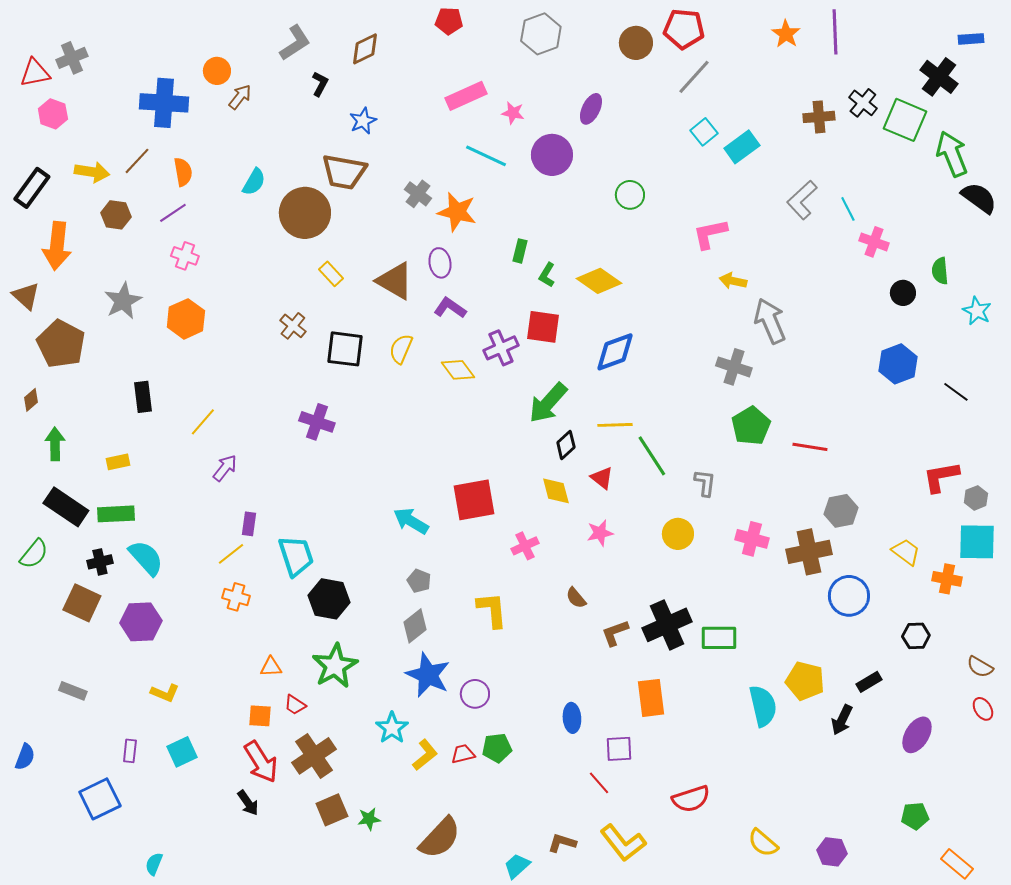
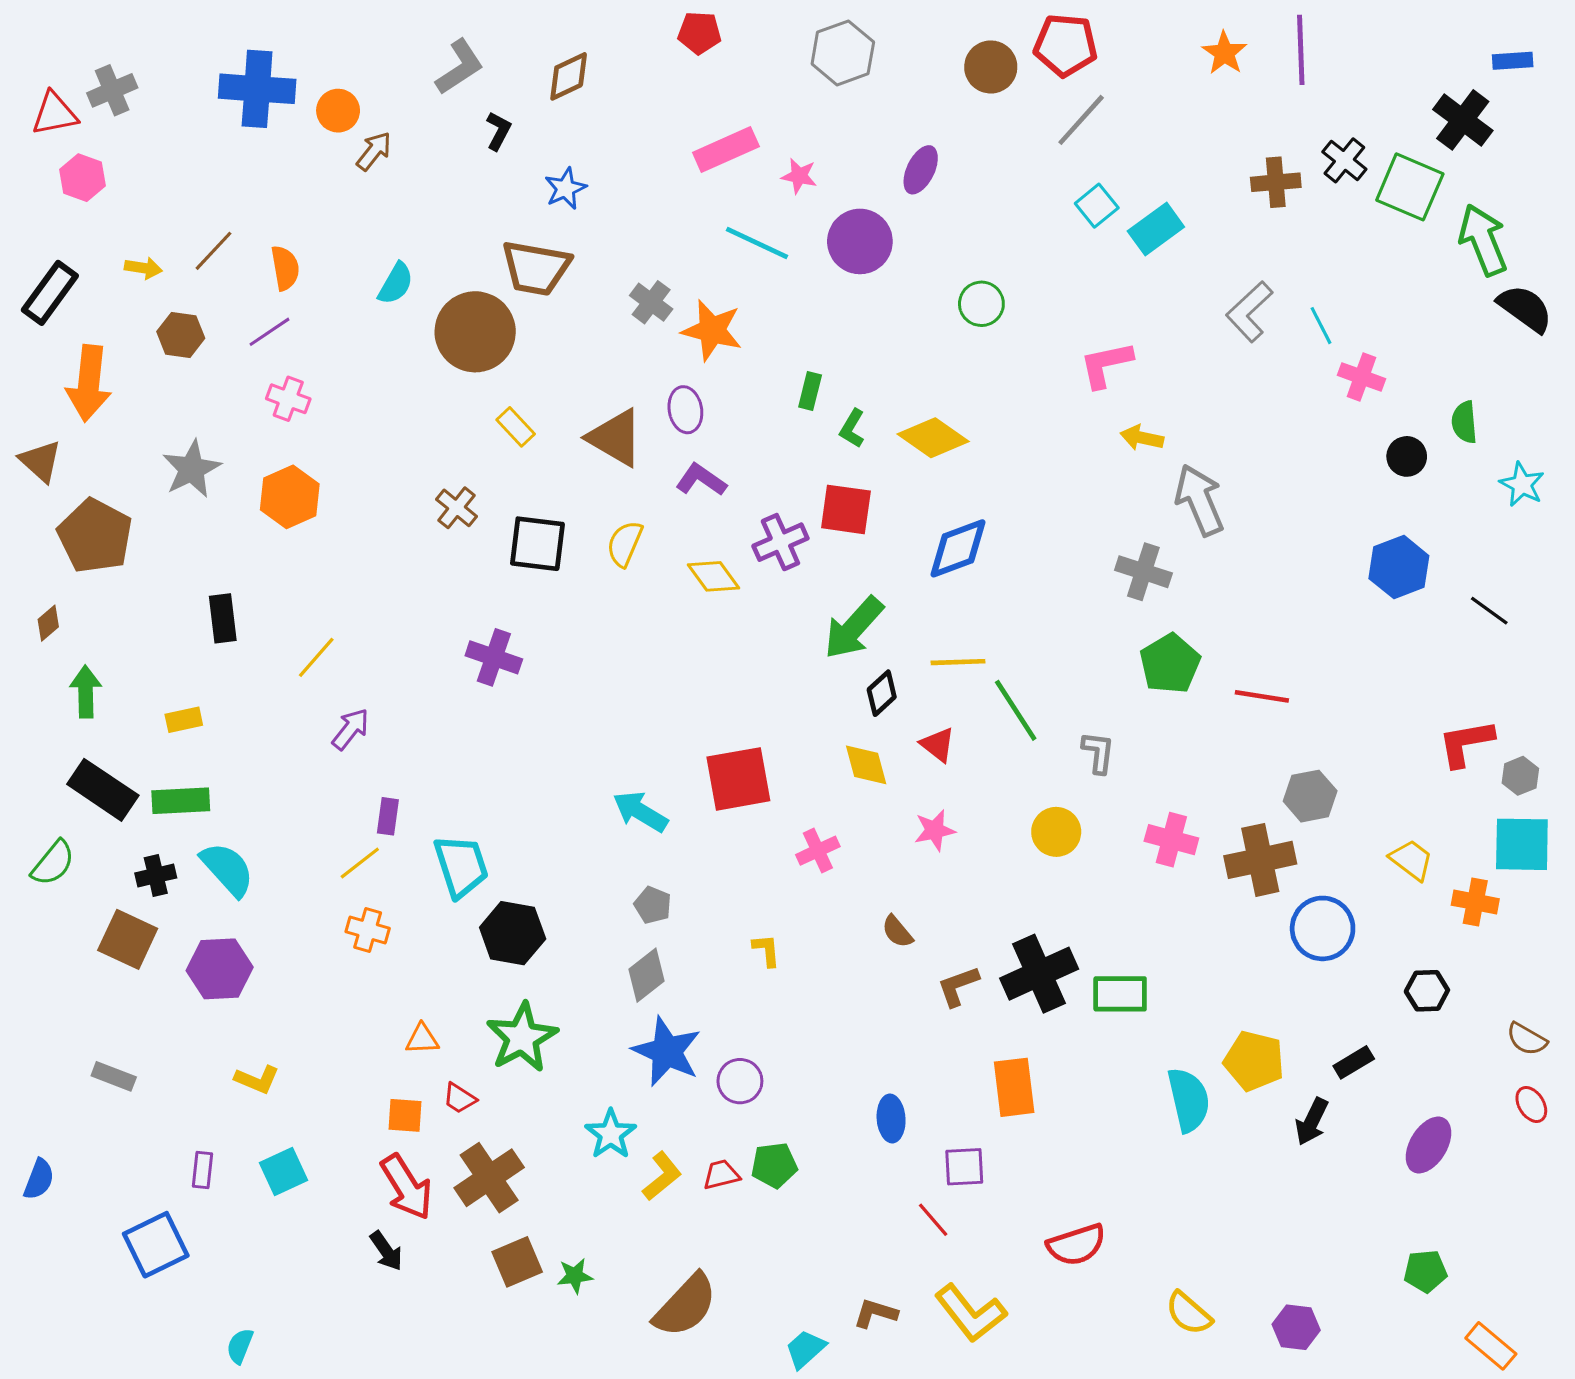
blue cross: (164, 103) -> (257, 89), moved
yellow arrow: (92, 172) -> (143, 268), size x0.7
yellow L-shape: (492, 610) -> (766, 950), size x0.6

